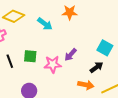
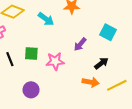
cyan square: (105, 48) -> (108, 32), moved
purple arrow: (71, 55) -> (80, 44), moved

